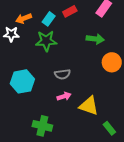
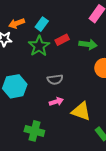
red rectangle: (70, 11) -> (62, 40), moved
green star: (46, 41) -> (39, 46), turned -30

